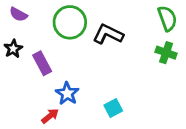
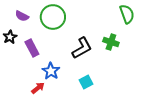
purple semicircle: (18, 14) -> (22, 16), moved
black L-shape: (108, 34) -> (82, 48), moved, turned 125
green cross: (166, 53) -> (111, 42), moved

